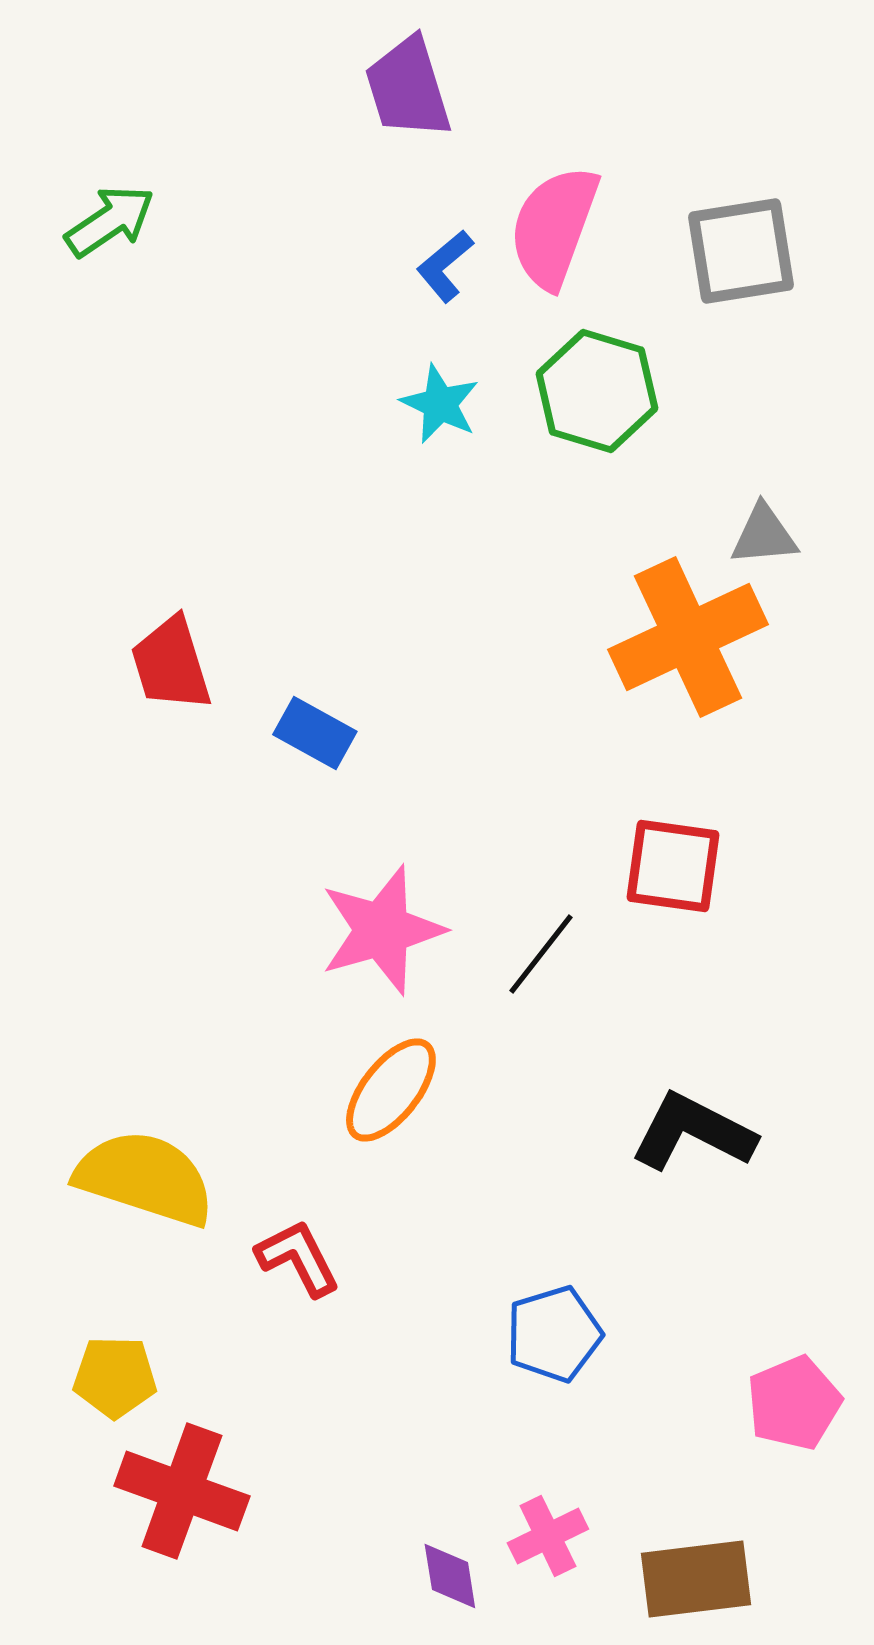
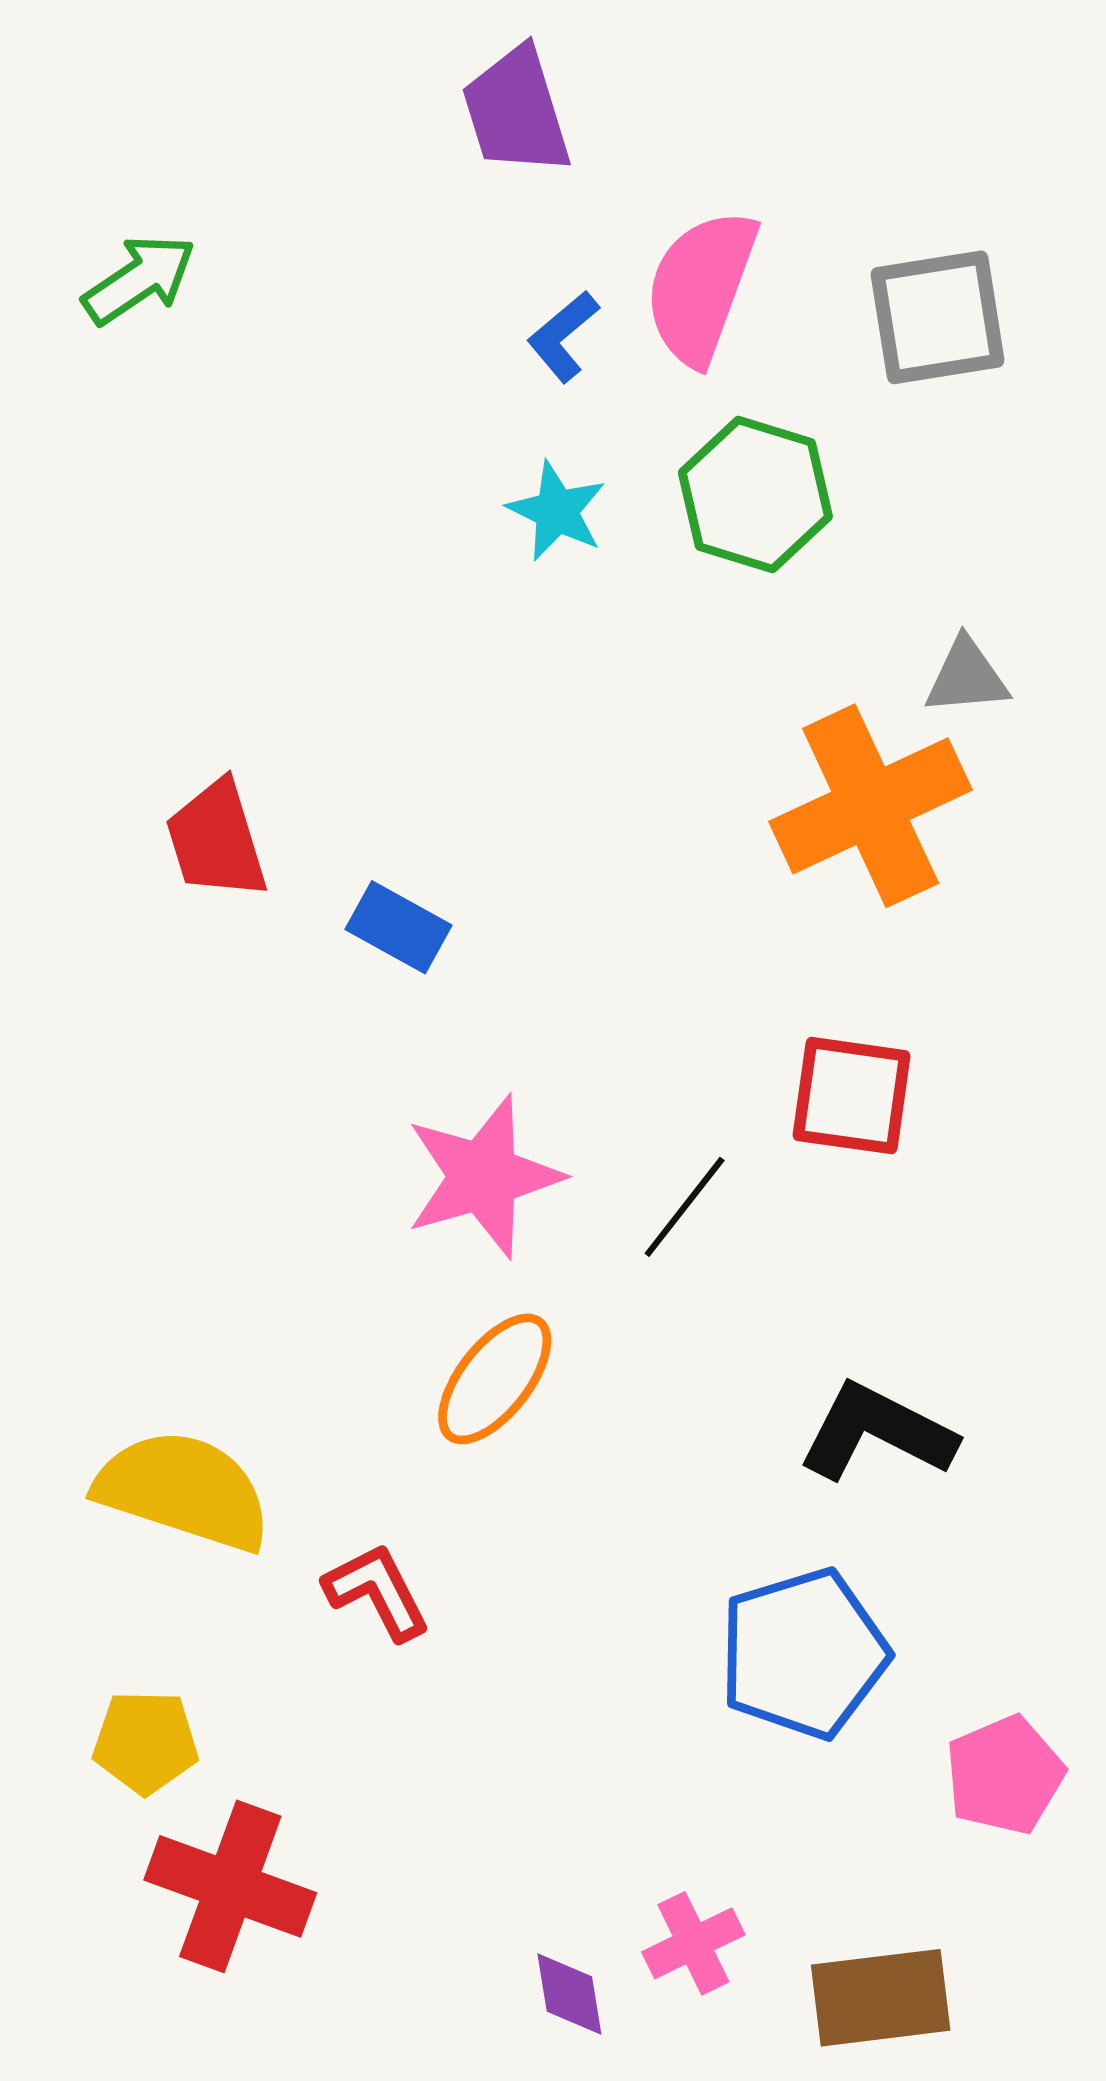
blue pentagon: (554, 1334) -> (803, 1654), moved, size x1.4

